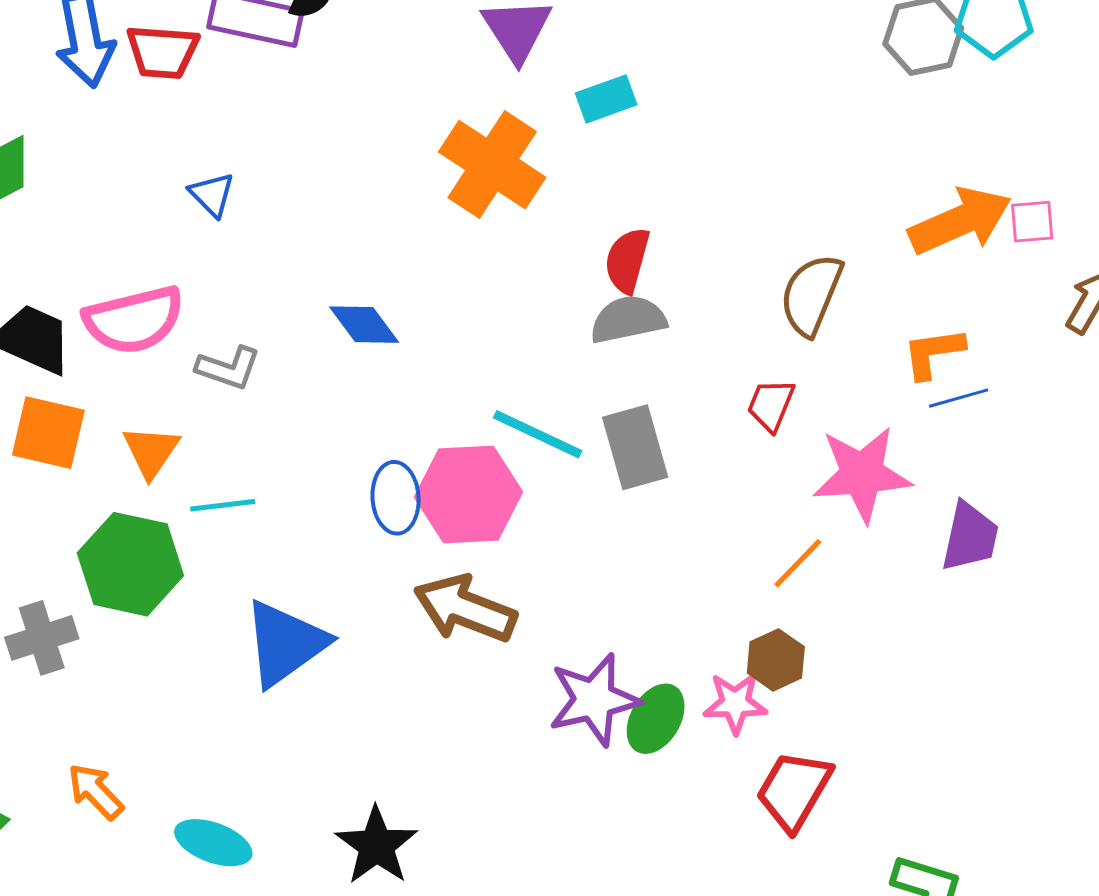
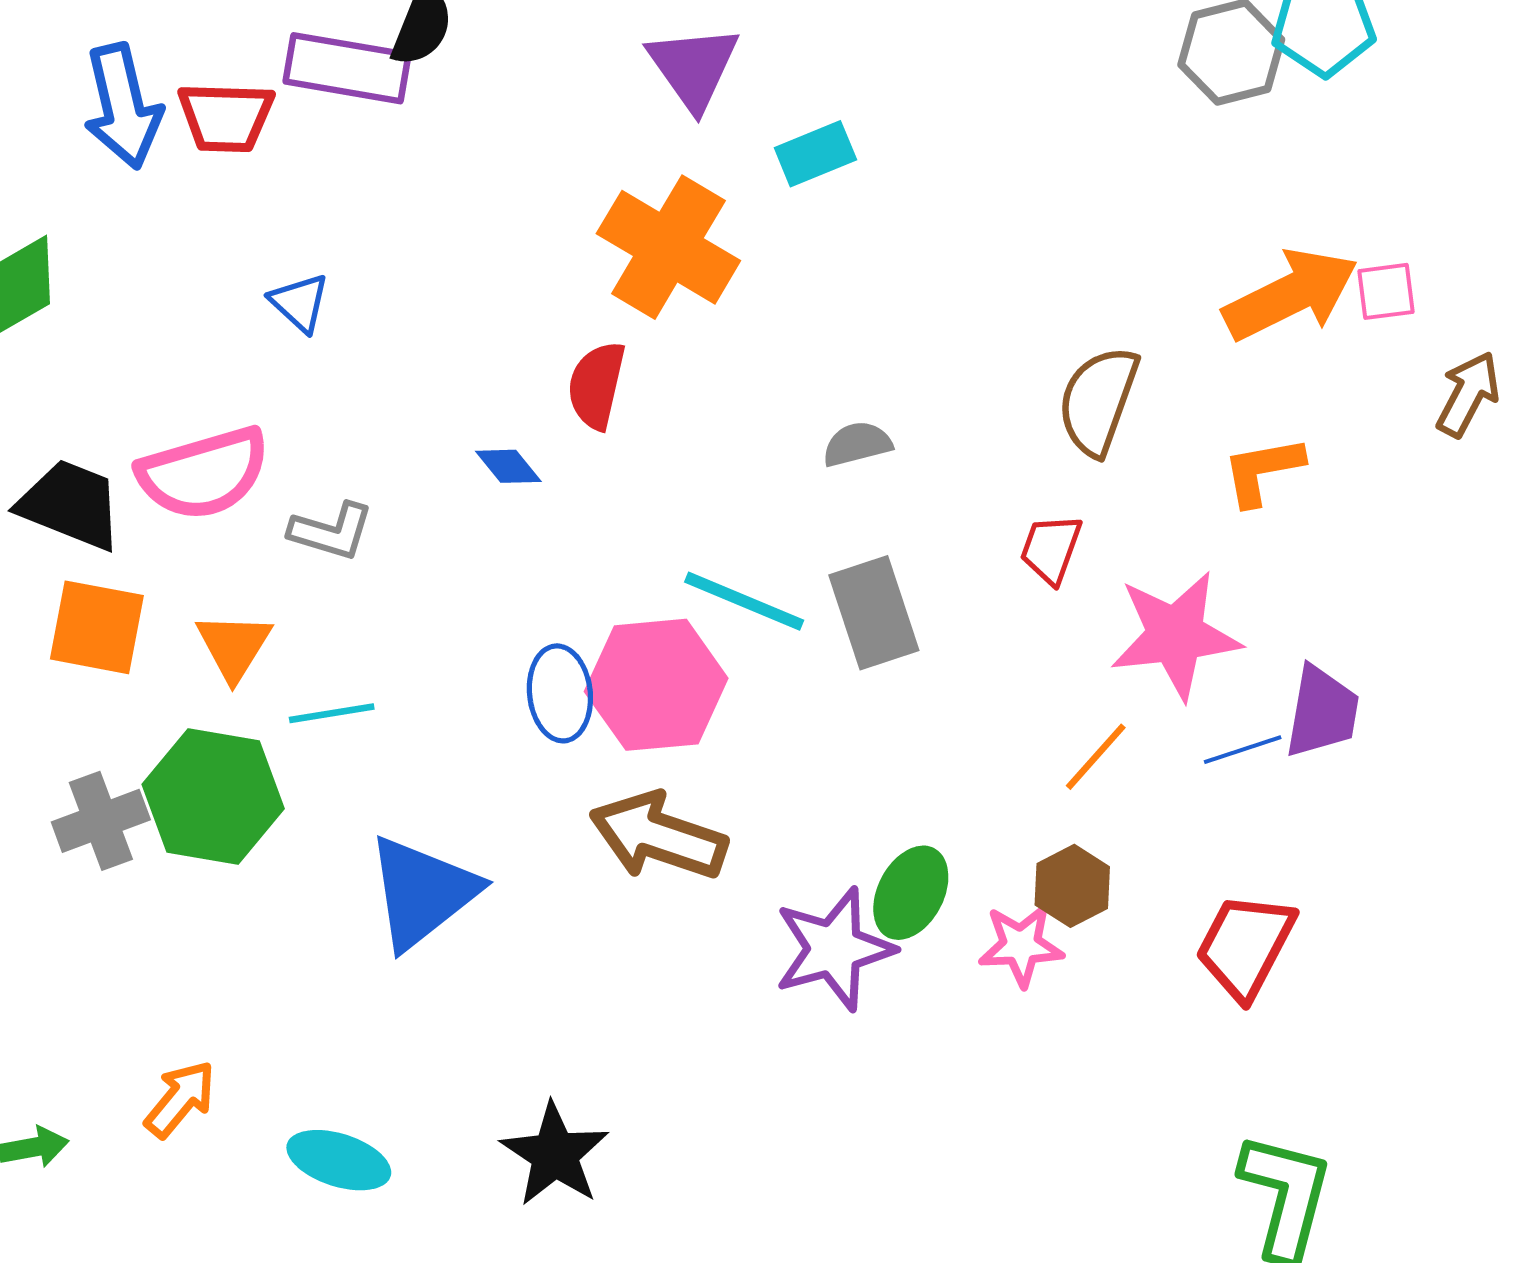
red semicircle: (627, 260) -> (596, 385), moved
gray semicircle: (628, 319) -> (857, 444), size x0.7
blue diamond: (364, 325) -> (508, 466), size x0.7
blue line: (959, 398) -> (1243, 750), moved
gray cross: (42, 638) -> (101, 821), moved
green ellipse: (656, 719) -> (911, 893), moved
red trapezoid: (794, 790) -> (1245, 946), moved
orange arrow: (96, 791) -> (180, 1099), turned 86

